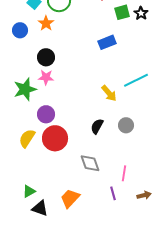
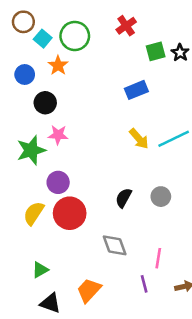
black circle: (46, 57) -> (45, 103), moved
yellow arrow: (109, 93) -> (139, 139), moved
green triangle: (29, 191) -> (40, 270), moved

